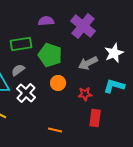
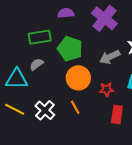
orange circle: (58, 83) -> (78, 78), size x1.5
white cross: (26, 93) -> (45, 110), moved
orange line: (55, 130) -> (75, 107), moved, turned 48

